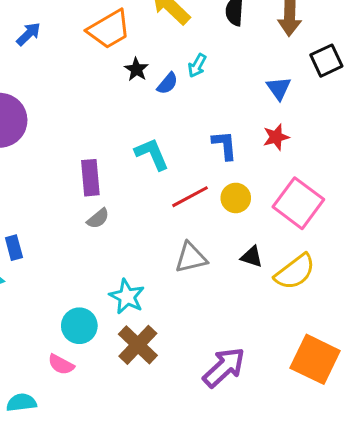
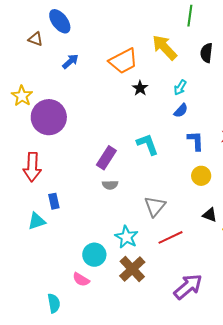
blue semicircle: (167, 83) -> (181, 111), moved
purple rectangle: (90, 178) -> (106, 158), turned 35
red line: (190, 197) -> (171, 237), moved
gray semicircle: (98, 218) -> (110, 185), turned 35
gray triangle: (191, 258) -> (155, 206), moved, turned -40
cyan semicircle: (21, 403) -> (54, 303), turned 84

